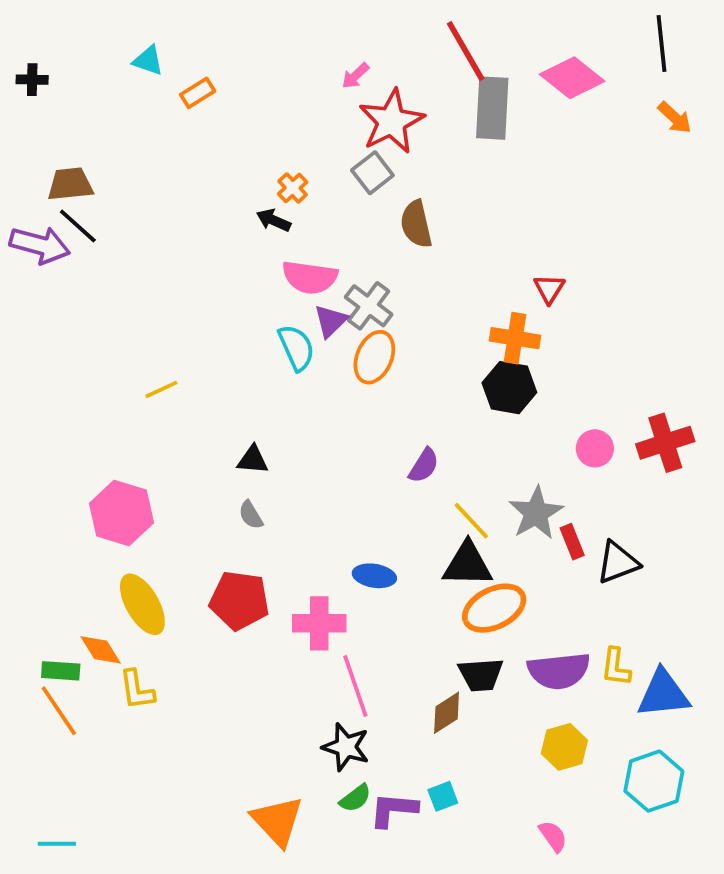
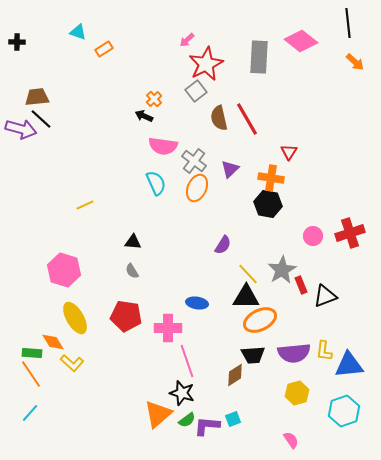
red line: (466, 51) -> (247, 119), moved
purple triangle: (331, 321) -> (230, 169), moved
yellow L-shape: (137, 690) -> (72, 363), turned -40
orange triangle: (277, 821) -> (158, 414), moved, turned 32
cyan line: (57, 844) -> (30, 413), moved, turned -48

